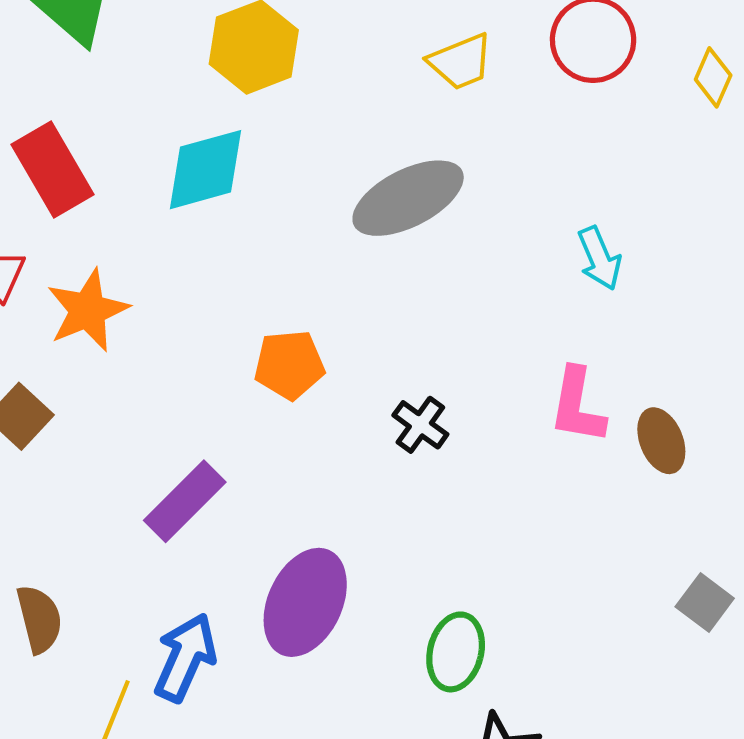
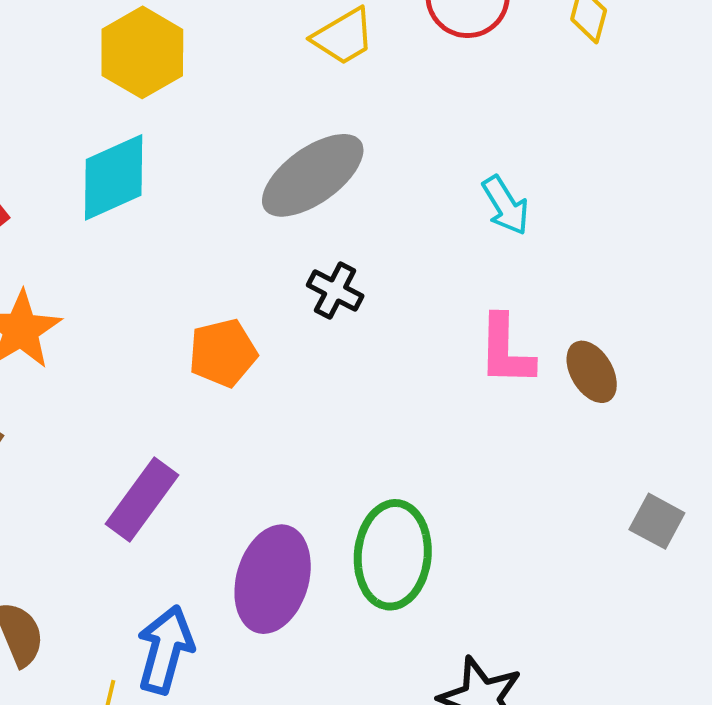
black cross: (420, 425) -> (335, 290), moved
green ellipse: (456, 652) -> (393, 555), moved, size x1.4

